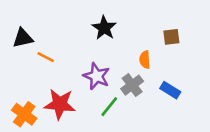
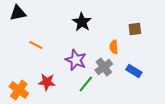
black triangle: (23, 38) -> (18, 13), moved
red star: (60, 104) -> (47, 82), size x0.7

